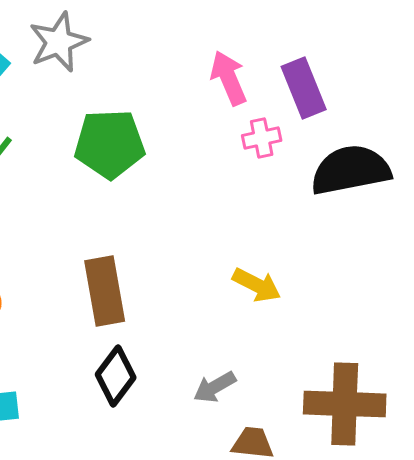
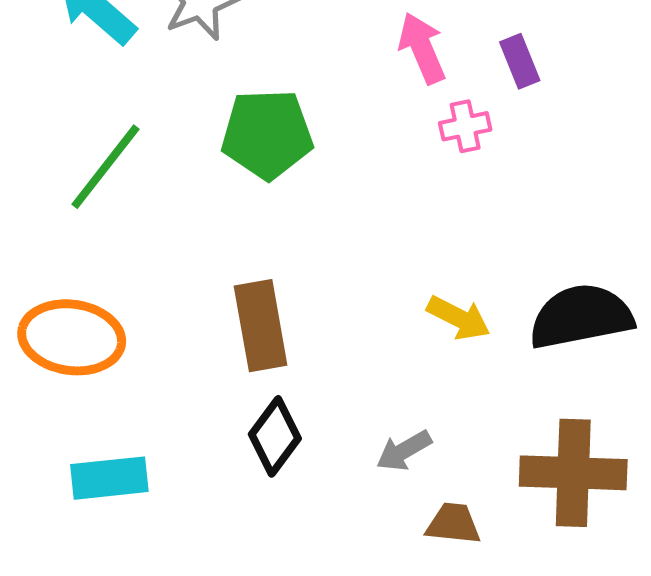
purple rectangle: (304, 88) -> (520, 61), size x0.7
black semicircle: (351, 170) -> (581, 317), moved

